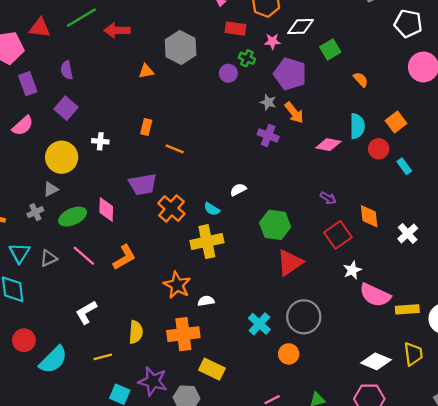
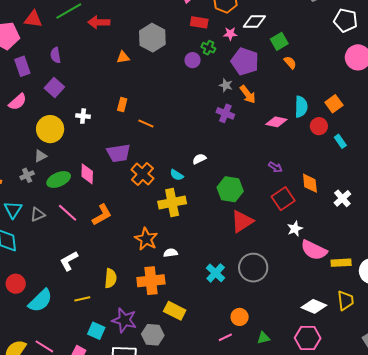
orange semicircle: (361, 80) -> (290, 62), moved
orange circle: (289, 354) -> (240, 317), moved

